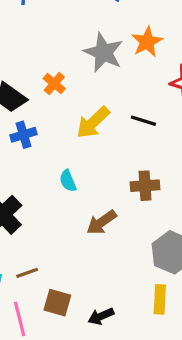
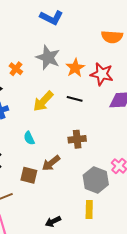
orange star: (147, 42) -> (75, 68), moved
orange cross: (54, 84) -> (16, 69), moved
brown square: (57, 303) -> (29, 175), moved

